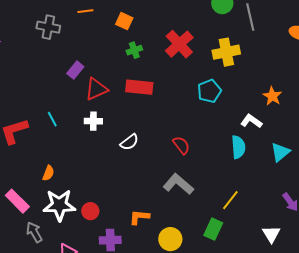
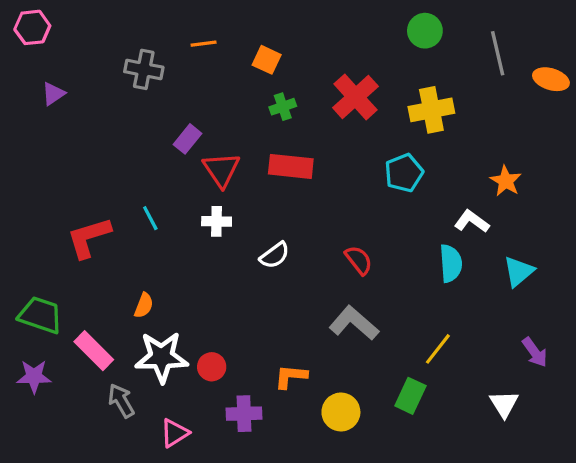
gray line: (250, 17) -> (498, 53), moved
red triangle: (96, 89) -> (221, 170), turned -40

